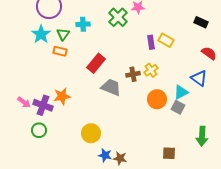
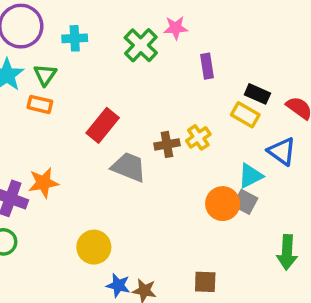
black rectangle: (201, 22) -> (257, 94), moved
cyan cross: (83, 24) -> (75, 38), moved
yellow rectangle: (166, 40) -> (245, 115), moved
purple rectangle: (151, 42) -> (207, 66), moved
orange circle: (157, 99) -> (223, 204), moved
brown square: (169, 153) -> (205, 282), moved

